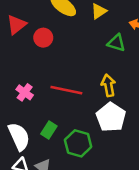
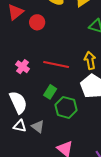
green rectangle: (49, 130) -> (50, 92), moved

